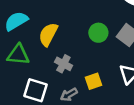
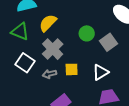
gray cross: (63, 64) -> (53, 49), size x1.5

